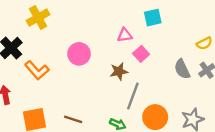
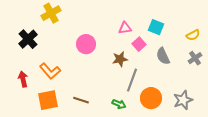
cyan square: (153, 18) -> (156, 27), moved, turned 35
gray semicircle: (182, 69) -> (163, 56), moved
orange L-shape: (37, 70) -> (50, 71), moved

